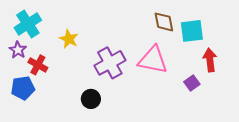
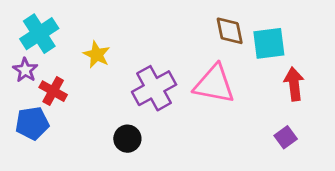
purple square: (192, 83) -> (286, 137), moved

